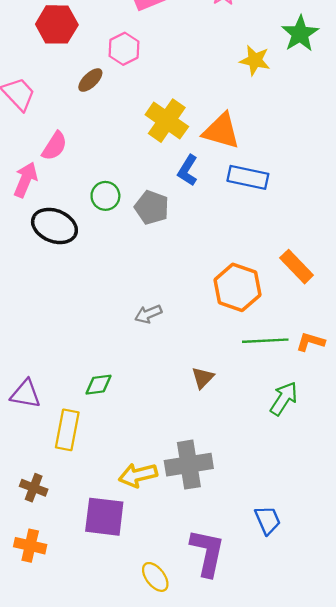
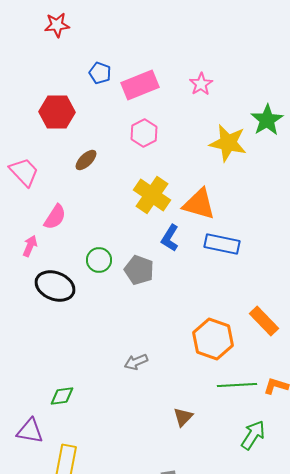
pink hexagon: (124, 49) -> (144, 133), moved
yellow star: (255, 60) -> (228, 143), size x1.4
pink arrow: (26, 180) -> (30, 246), size x0.7
green diamond: (98, 385) -> (62, 396), moved

